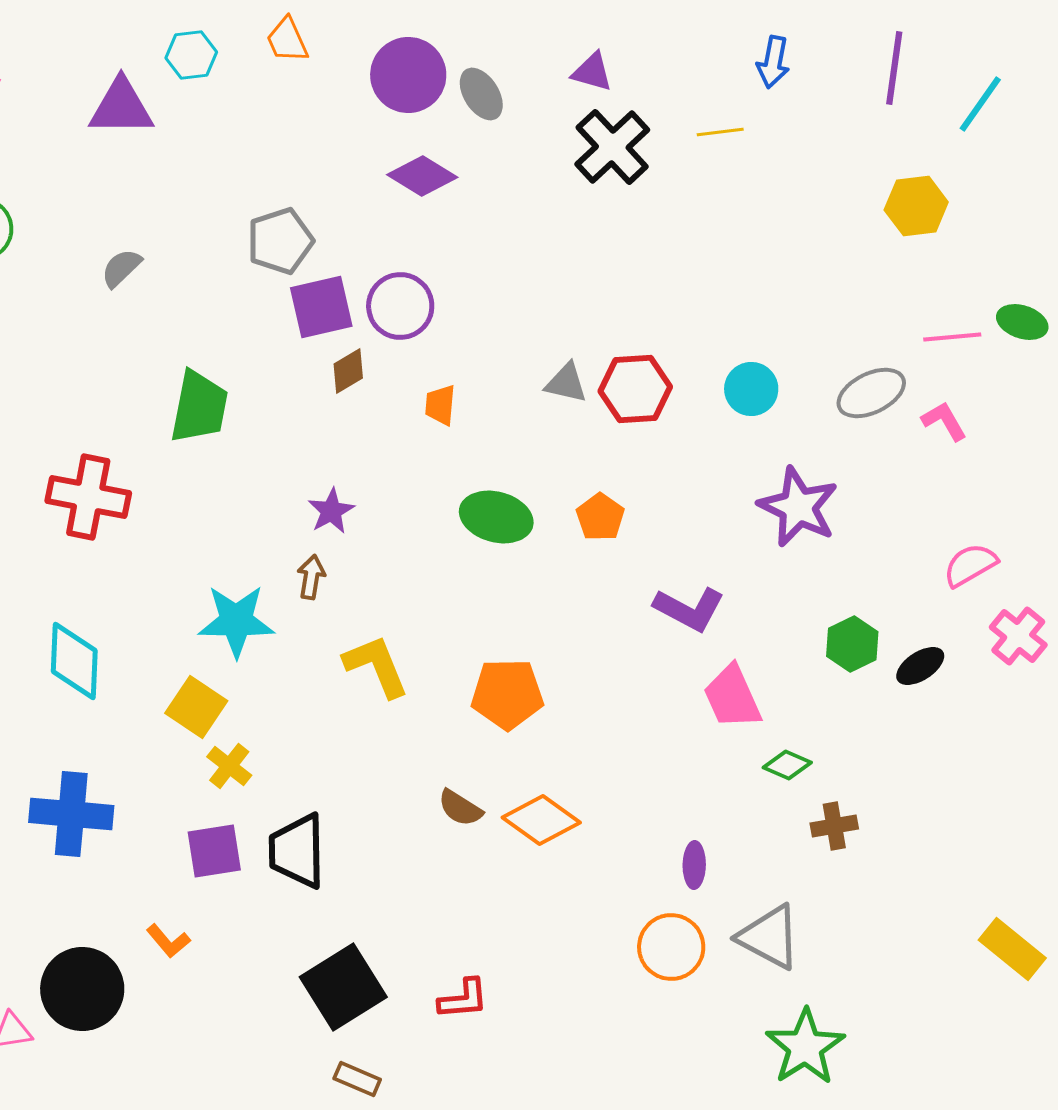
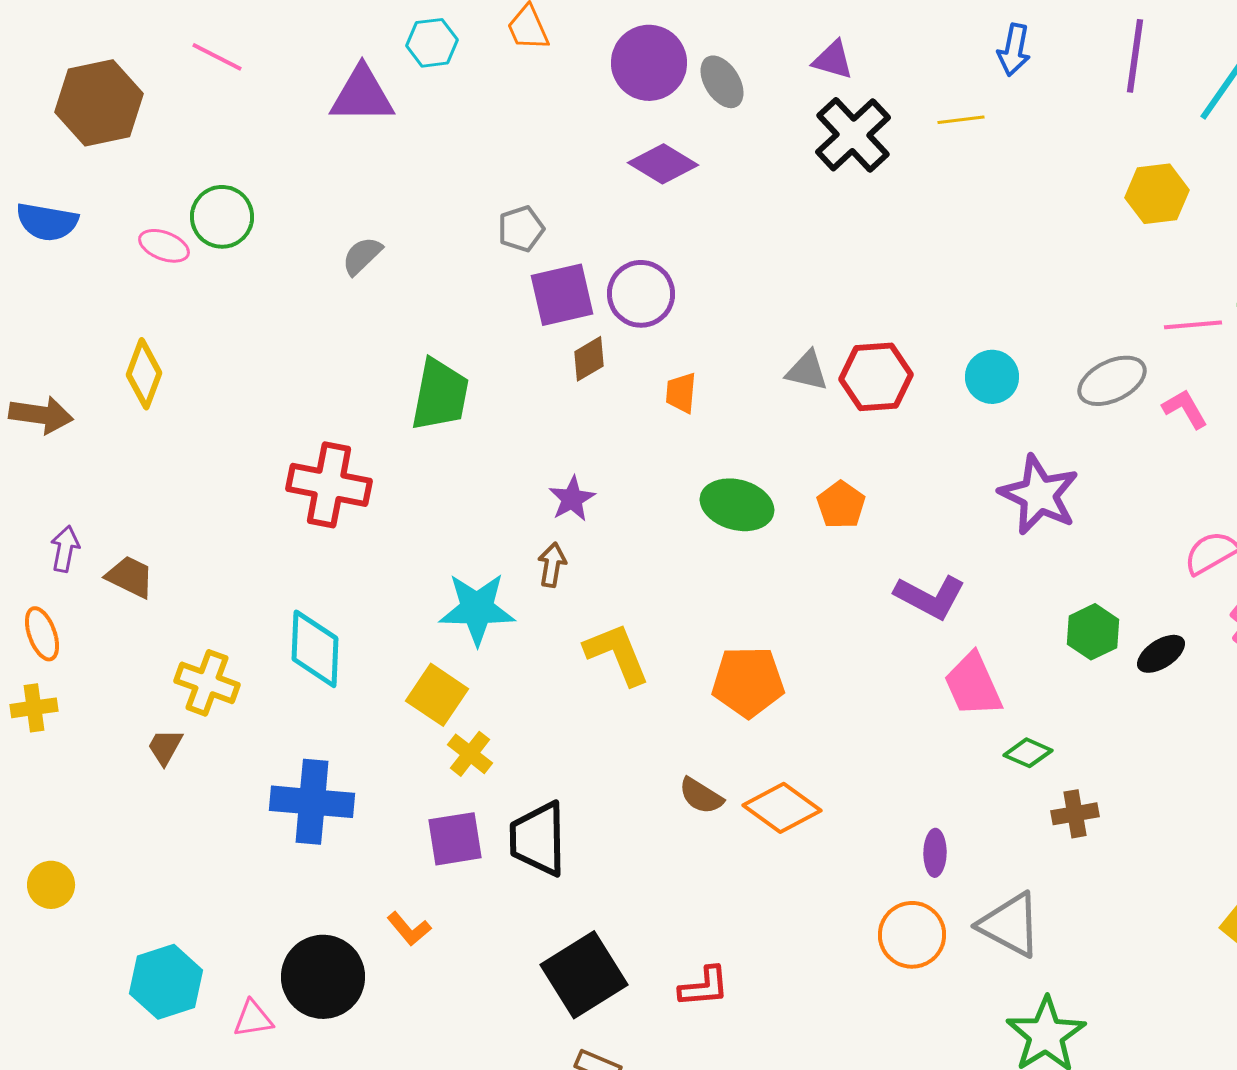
gray pentagon: (280, 241) -> (521, 229), size x0.7

